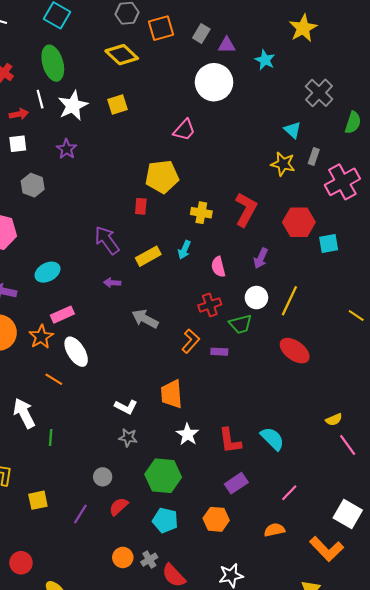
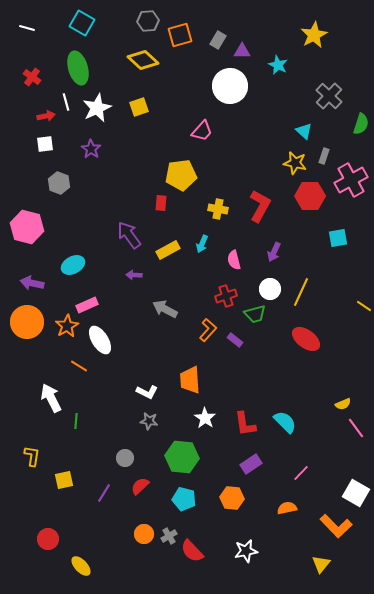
red hexagon: (299, 222) -> (310, 196), moved
purple rectangle: (219, 352) -> (235, 340), turned 35

